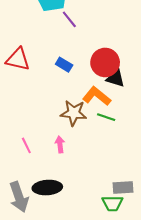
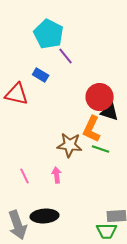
blue rectangle: (64, 65) -> (41, 75), moved
orange L-shape: (97, 96) -> (92, 129), turned -104

